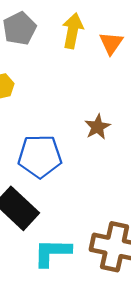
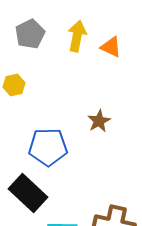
orange triangle: (111, 43) -> (111, 47), turned -40

